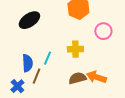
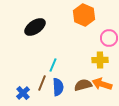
yellow cross: (75, 49) -> (100, 60), moved
blue semicircle: (27, 63) -> (58, 87), moved

